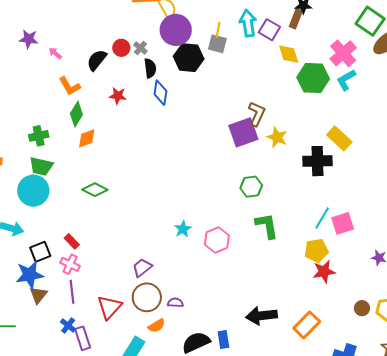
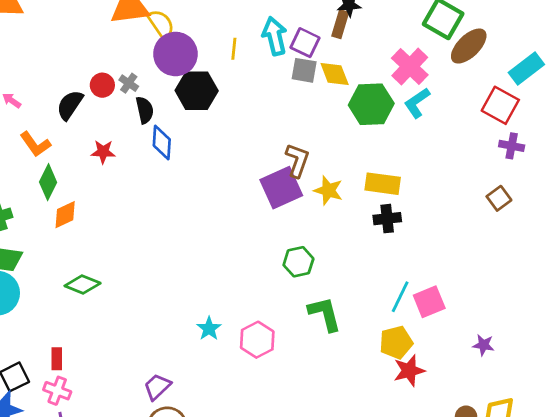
gray square: (217, 44) -> (304, 70), moved
yellow rectangle: (339, 138) -> (383, 184), moved, turned -30
black cross: (318, 161) -> (387, 219), size x0.7
red rectangle: (72, 241) -> (57, 359), turned 49

